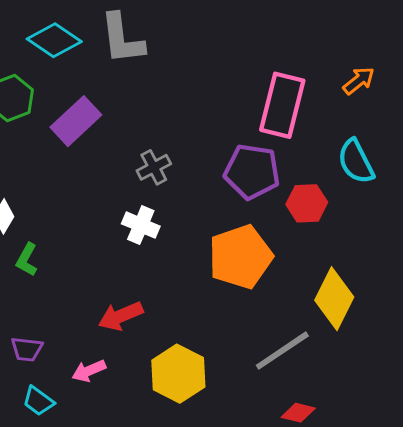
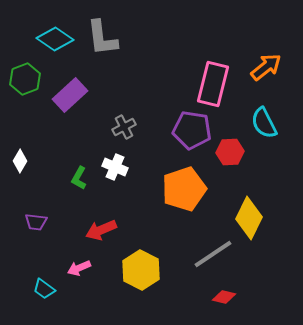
orange arrow: (359, 81) -> (266, 67), size x1.4
green L-shape: (27, 260) -> (79, 178), moved
purple trapezoid: (27, 349) -> (36, 222), moved

